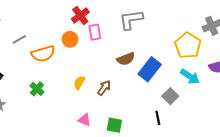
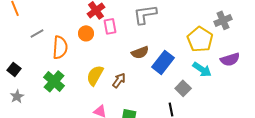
orange semicircle: (43, 54) -> (60, 47), turned -70
yellow semicircle: (79, 83) -> (95, 75), size x1.5
green cross: (37, 89) -> (54, 81), size x1.5

